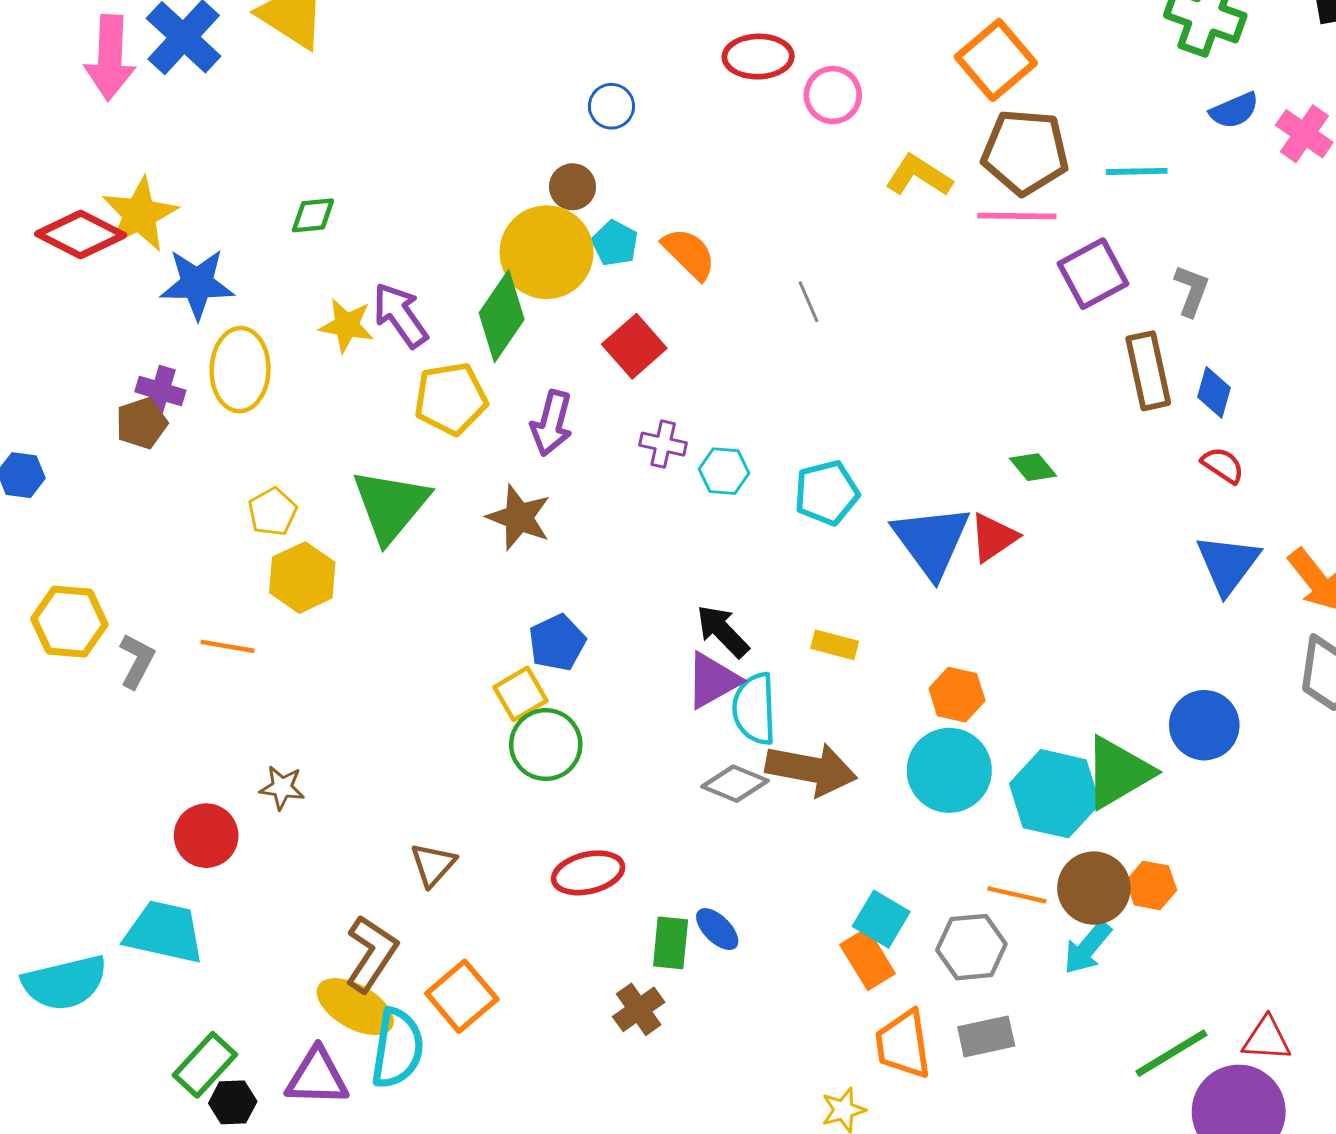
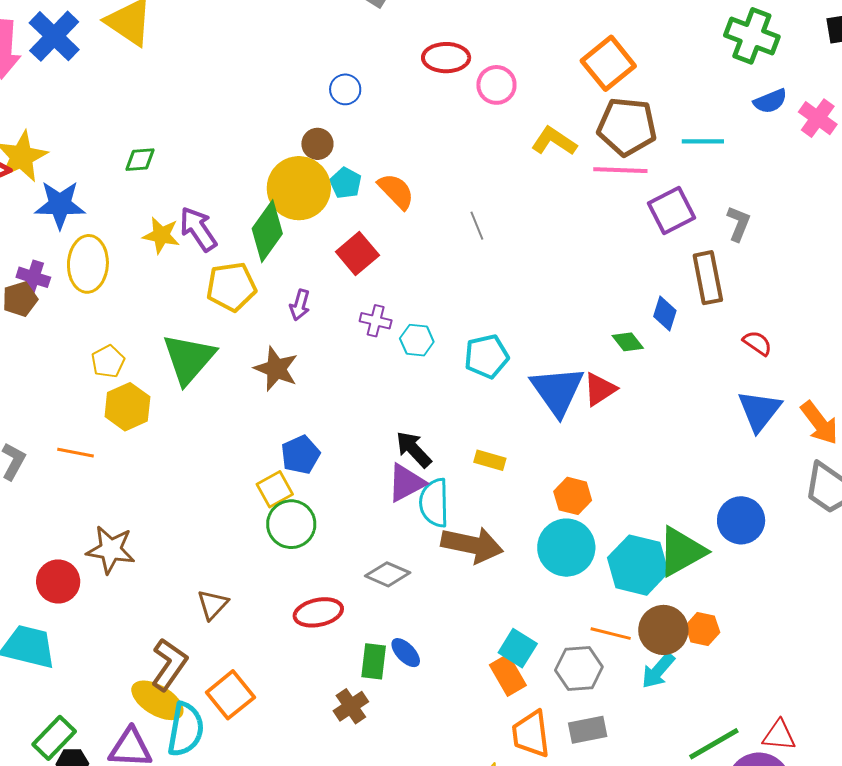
blue diamond: (1214, 392) -> (665, 313), moved
purple arrow: (552, 423) -> (300, 305), size x0.7
gray diamond: (735, 784) -> (388, 574), moved
brown star: (282, 788) -> (111, 550), size x1.6

